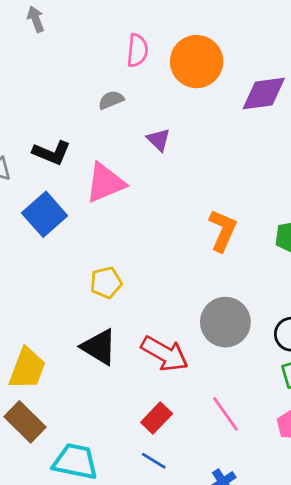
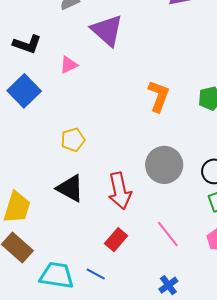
purple triangle: (159, 140) -> (107, 30), size x1.8
pink triangle: (105, 183) -> (69, 65), size x0.6
red arrow: (165, 354) -> (120, 191), turned 51
blue line: (154, 461) -> (96, 274), moved

